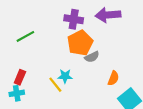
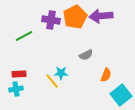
purple cross: (74, 19) -> (51, 20), moved
orange pentagon: (80, 43) -> (75, 17), moved
red rectangle: (20, 77) -> (19, 74), turned 64

